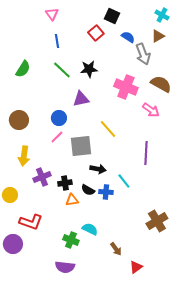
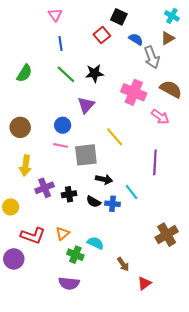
purple triangle: (81, 99) -> (86, 105), turned -36
pink line: (57, 137) -> (60, 145), turned 56
orange triangle: (72, 200) -> (63, 233), moved, turned -32

